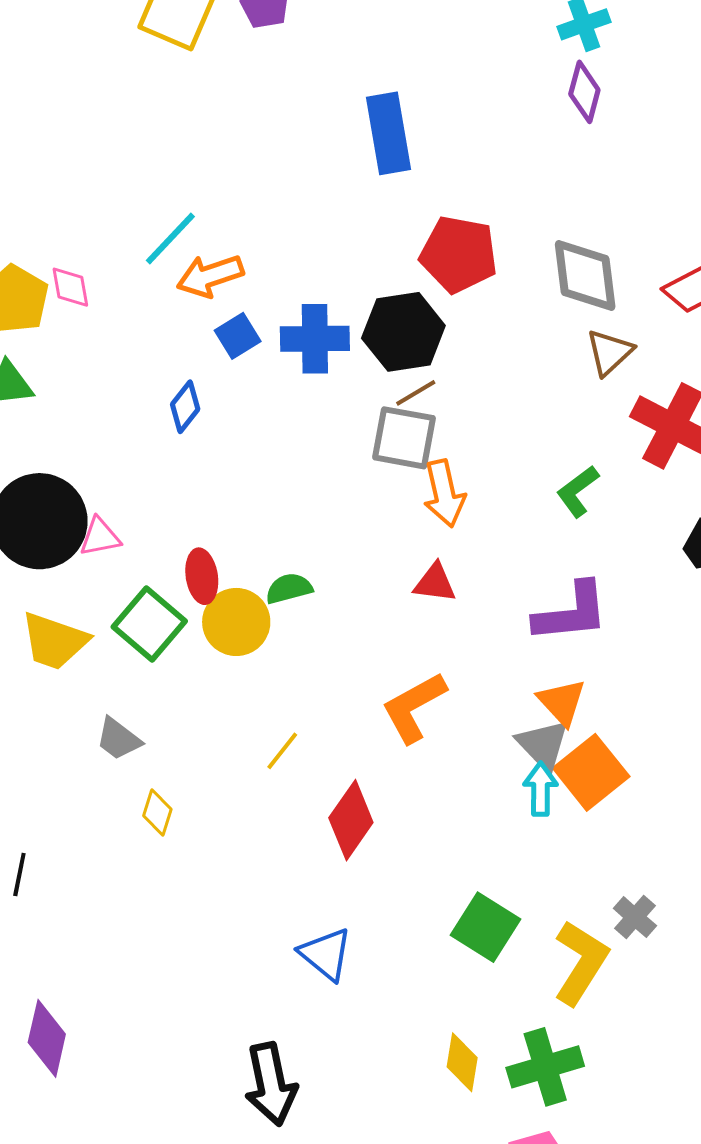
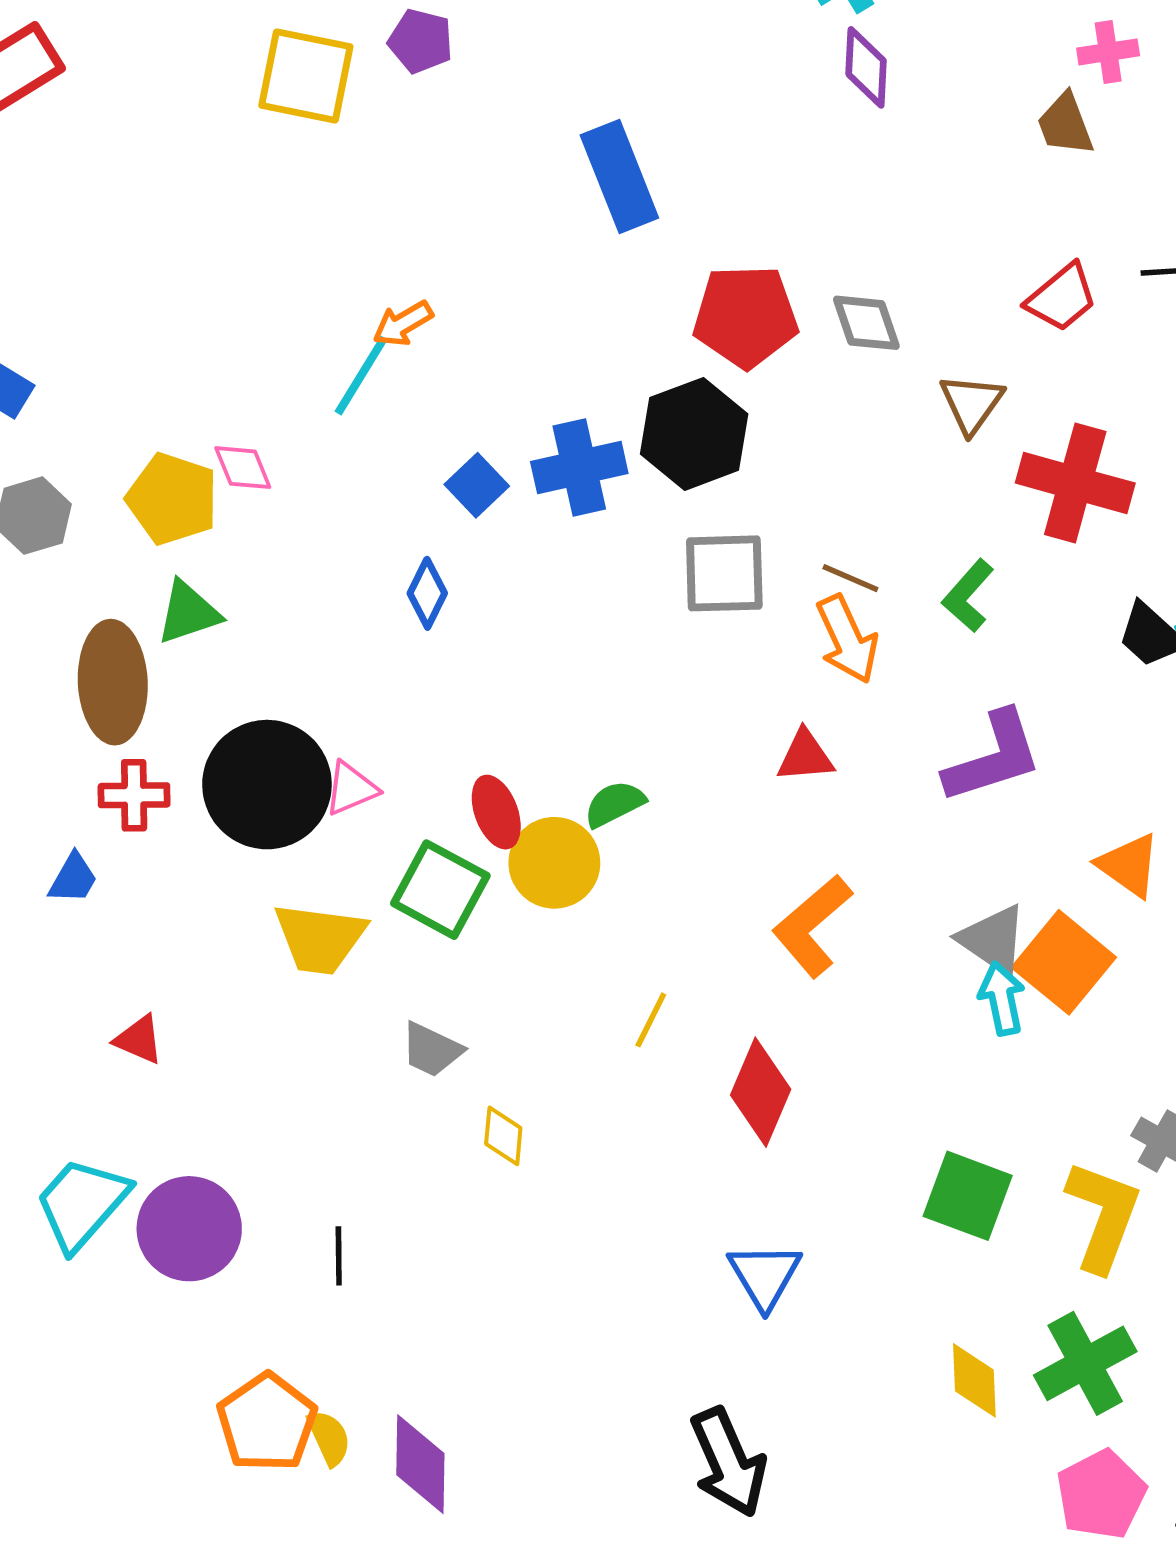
orange arrow: (210, 276) -> (403, 324), moved, size x0.7
gray diamond: (585, 276) -> (866, 323), moved, size x0.7
brown line: (416, 393) -> (850, 578), moved, turned 66
orange arrow: (444, 493) -> (847, 639), moved
orange triangle: (562, 702) -> (1129, 865), moved
blue triangle: (326, 954) -> (765, 1276), turned 32

